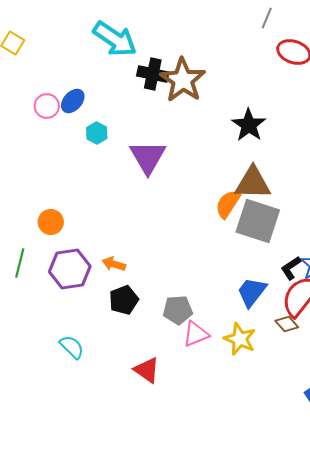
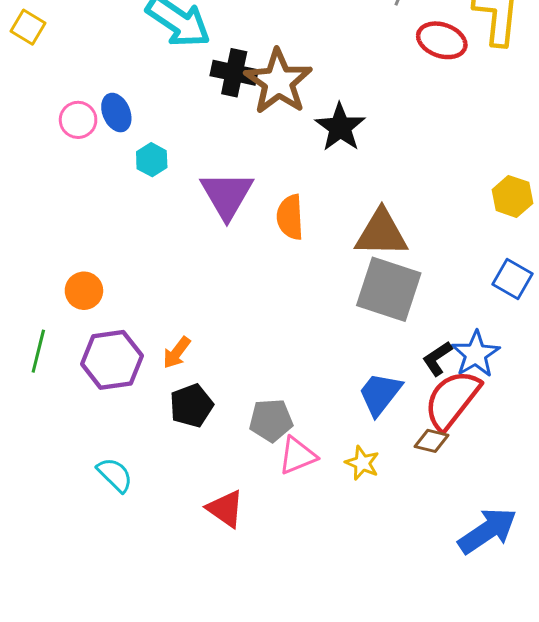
blue ellipse: (73, 101) -> (116, 113), turned -65
black star: (249, 125) -> (340, 127), moved
orange semicircle: (228, 204) -> (290, 217), moved, turned -36
orange arrow: (114, 264) -> (177, 353), turned -70
brown diamond: (287, 324) -> (431, 441), turned -35
yellow star: (240, 339) -> (362, 463), size x0.7

